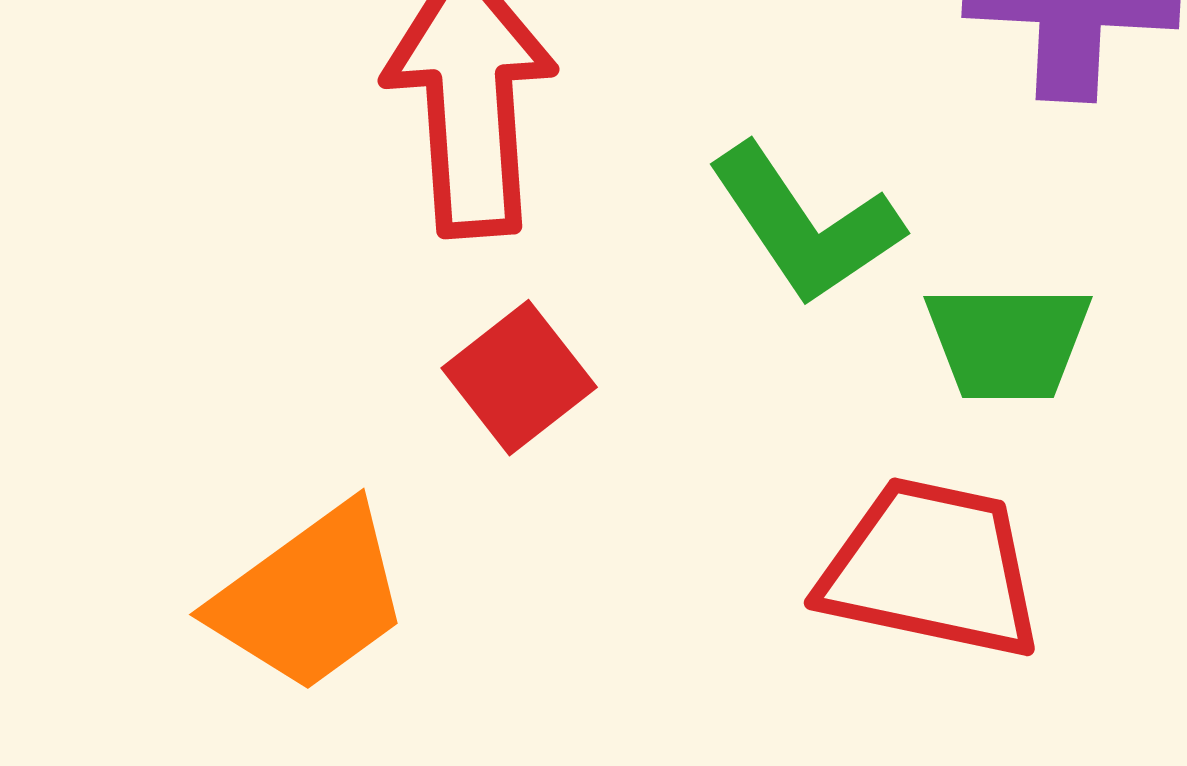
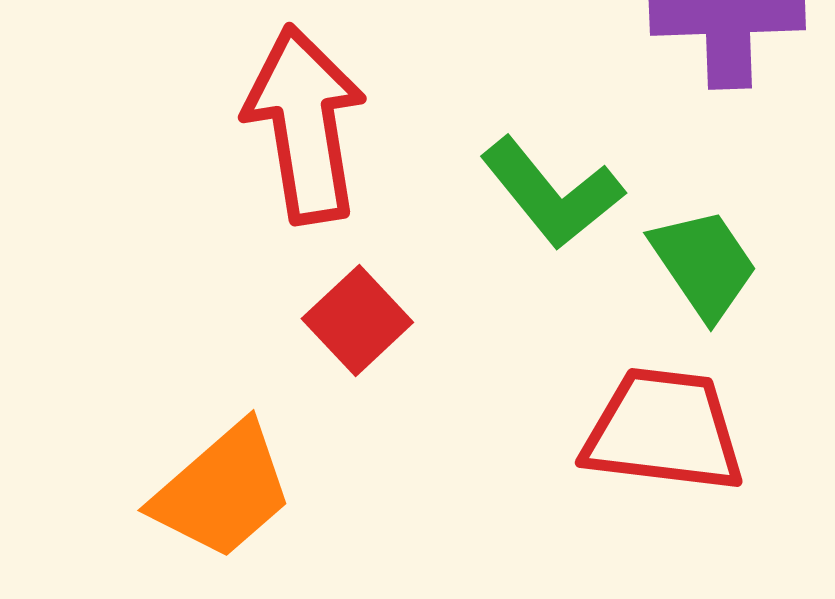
green trapezoid: (1008, 342) -> (704, 264), turned -119

